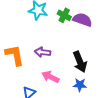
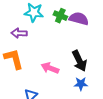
purple arrow: (43, 52) -> (19, 33), moved
pink arrow: (50, 77) -> (50, 68), moved

